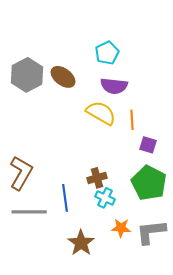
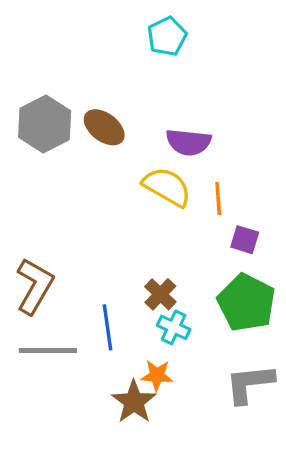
cyan pentagon: (107, 53) -> (167, 36), moved
brown cross: (97, 178) -> (160, 294), turned -30
orange star: (121, 228) -> (157, 375), moved

